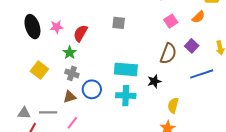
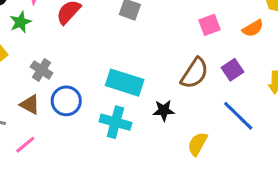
green star: (70, 53) -> (20, 22), moved
blue line: (202, 74) -> (238, 116), turned 50
brown triangle: (70, 97) -> (30, 105), turned 32
yellow semicircle: (173, 105) -> (197, 144), moved

